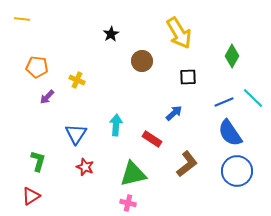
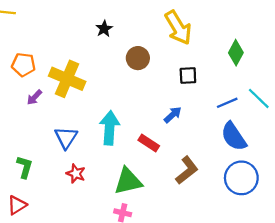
yellow cross: (77, 80) -> (67, 79), size x2.0
cyan arrow: (116, 125) -> (110, 128), size x1.4

